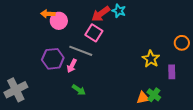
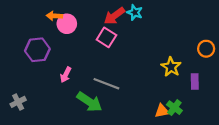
gray line: (81, 51) -> (106, 84), moved
purple hexagon: (53, 59) -> (37, 50), moved
pink arrow: (72, 66) -> (66, 75), moved
gray cross: (16, 90) -> (18, 102), size x0.6
green arrow: (79, 90) -> (89, 102), size x1.6

